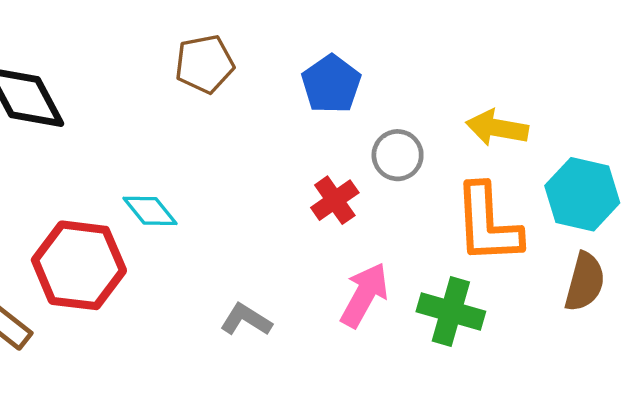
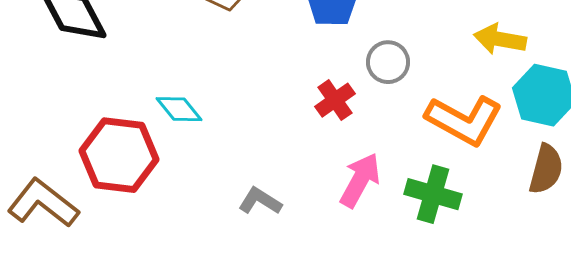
yellow arrow: (497, 128) -> (500, 39), moved
orange L-shape: (488, 224) -> (464, 120), turned -58

